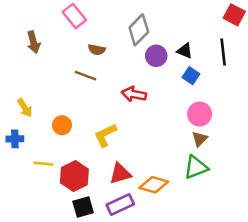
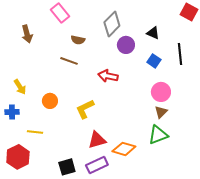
black triangle: (185, 51) -> (153, 33), moved
black line: (223, 52) -> (180, 54), moved
red hexagon: (74, 176) -> (18, 157), moved

